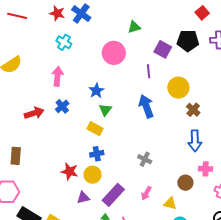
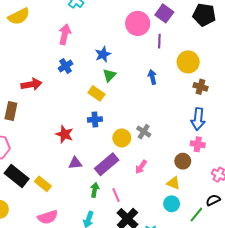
purple square: (163, 49) -> (164, 13), moved
pink circle: (114, 53) -> (138, 23), moved
blue arrow: (146, 106) -> (152, 77), size x0.6
brown cross: (193, 110) -> (200, 87), turned -32
red arrow: (34, 113) -> (31, 84), moved
pink cross: (206, 169) -> (198, 144), moved
yellow circle: (93, 175) -> (122, 138), moved
yellow triangle: (170, 203) -> (173, 183), moved

